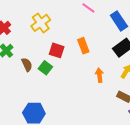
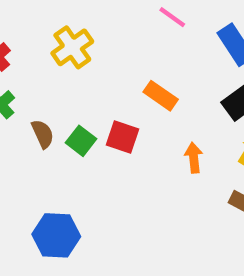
orange rectangle: (83, 46) -> (161, 96), turned -35
red square: (57, 50) -> (123, 137), moved

